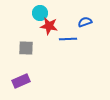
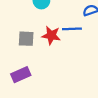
red star: (49, 26) -> (51, 35), moved

